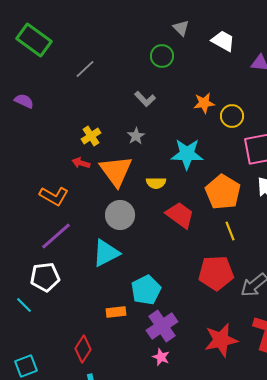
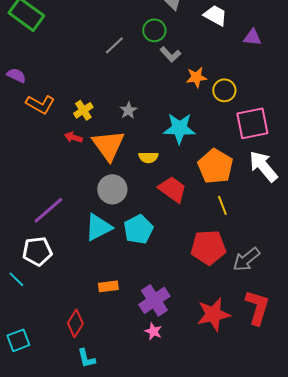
gray line: (85, 69) -> (114, 45), moved
gray L-shape: (145, 99) -> (170, 54), moved
orange L-shape: (54, 196) -> (40, 104), moved
cyan pentagon: (146, 290) -> (138, 229), moved

